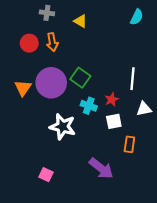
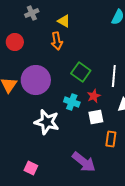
gray cross: (47, 13) -> (32, 13), turned -32
orange arrow: (52, 42) -> (57, 41), moved
green square: (80, 78) -> (81, 72), moved

